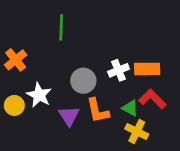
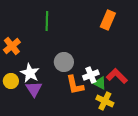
orange rectangle: (147, 69) -> (108, 20), moved, turned -66
white cross: (119, 70) -> (91, 75), moved
purple triangle: (69, 116) -> (34, 89), moved

